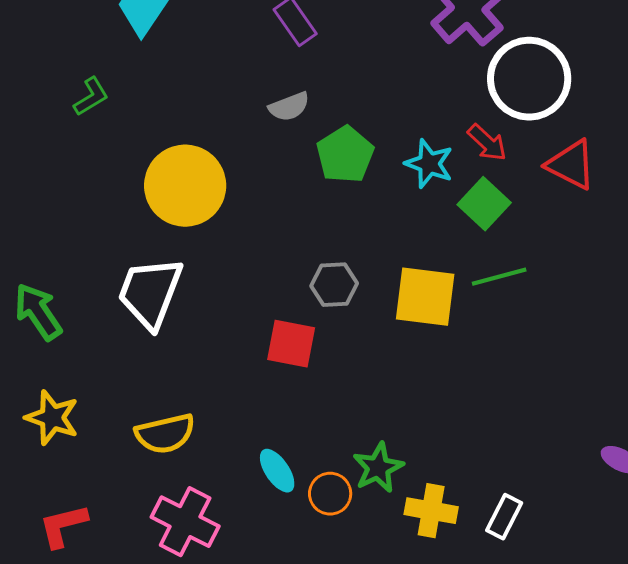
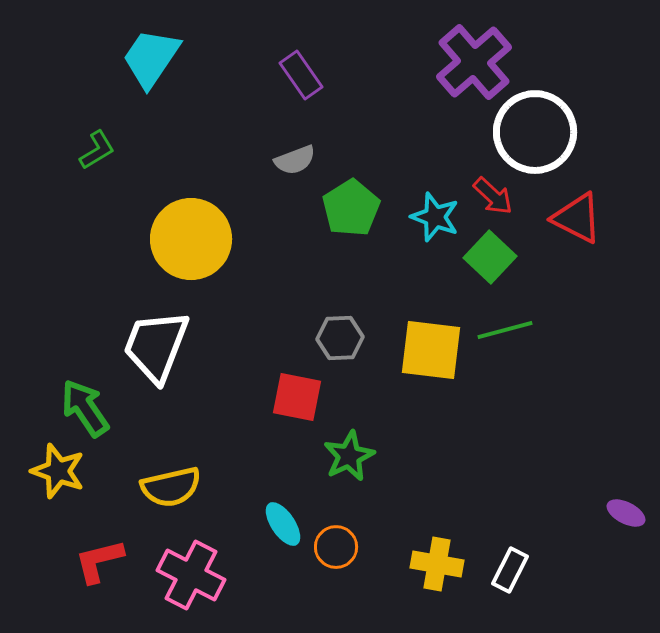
green arrow: (38, 312) -> (85, 408), moved
green star: (378, 468) -> (349, 456), moved
red L-shape: (63, 526) -> (99, 561), moved

